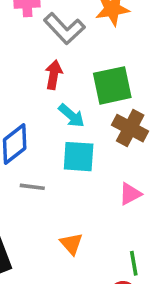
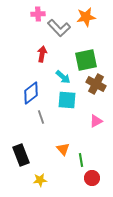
red arrow: (54, 75) -> (42, 54), moved
gray line: (32, 187) -> (41, 117), turned 64
green line: (134, 263) -> (81, 160), moved

